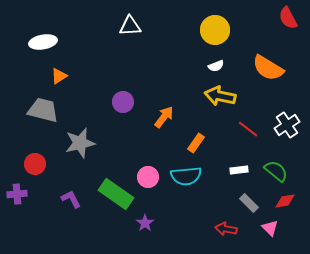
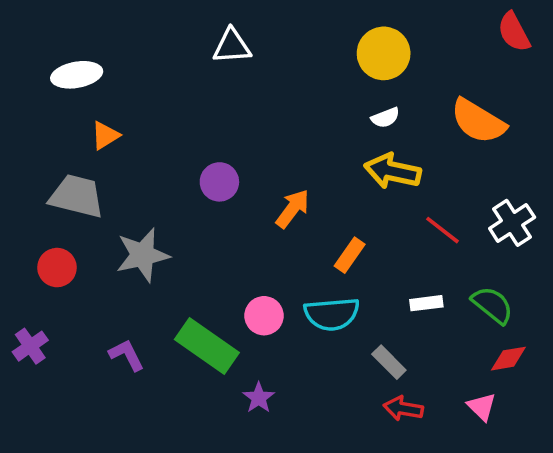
red circle: (35, 164) -> (57, 268), moved
purple cross: (17, 194) -> (30, 346), turned -30
gray rectangle: (249, 203) -> (389, 362), moved

